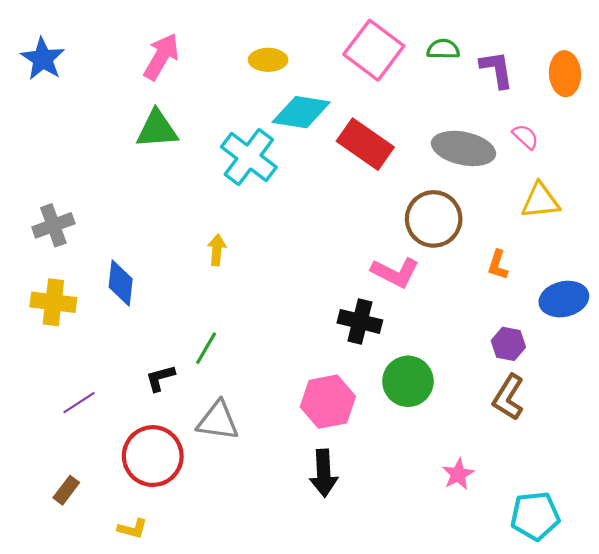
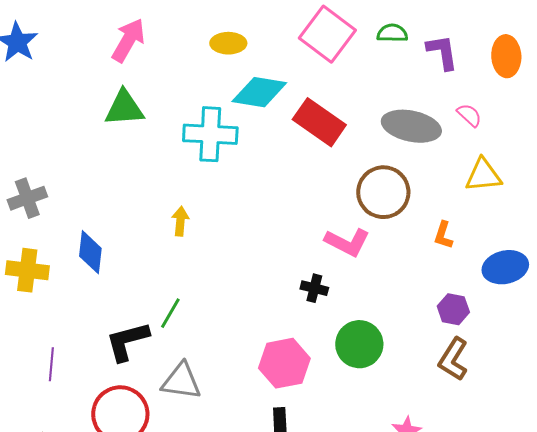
cyan cross: (249, 157) -> (210, 134), turned -34
black cross: (360, 321) -> (314, 288), size x0.7
black L-shape: (160, 378) -> (127, 341), size x1.6
purple line: (79, 403) -> (51, 364), turned -52

